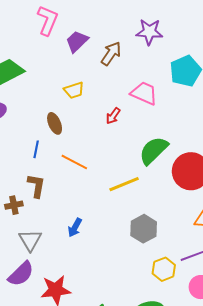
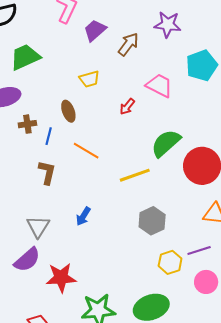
brown cross: (14, 205) -> (27, 124), moved

